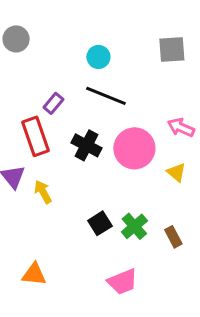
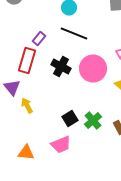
red rectangle: (36, 136) -> (27, 61), turned 35
yellow arrow: (43, 192) -> (27, 106), moved
pink trapezoid: (122, 282) -> (61, 145), moved

